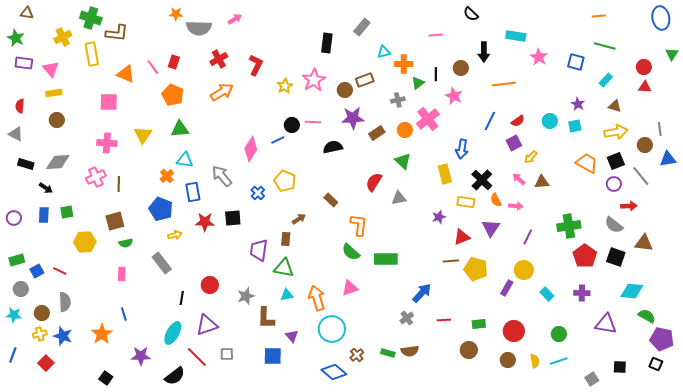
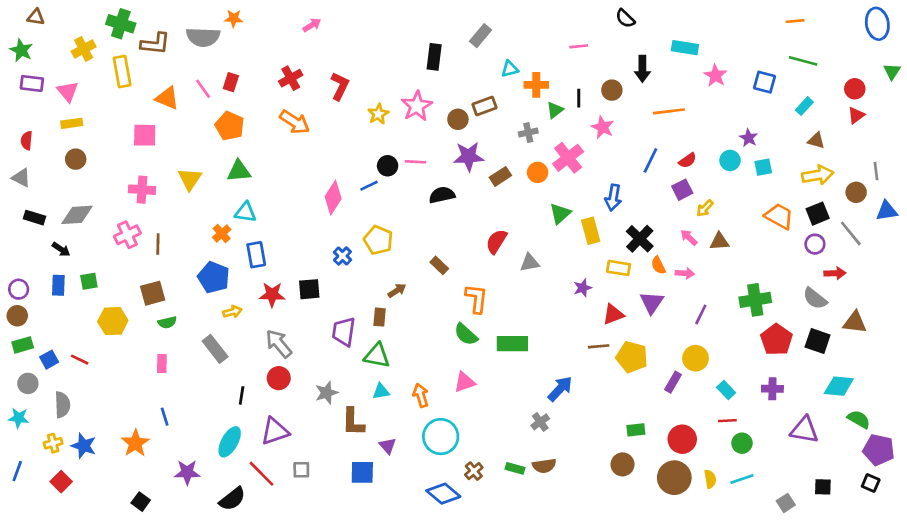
gray semicircle: (199, 28) -> (203, 37), moved
red triangle: (645, 87) -> (856, 115), turned -40
orange arrow: (222, 92) -> (295, 122), turned 65
purple star: (578, 104) -> (749, 138), moved
green triangle: (403, 161) -> (560, 214), moved, turned 36
gray arrow: (222, 176) -> (279, 344), moved
orange arrow: (317, 298) -> (421, 395), size x0.7
gray semicircle: (65, 302) -> (62, 405), moved
brown circle: (42, 313) -> (17, 316), moved
red line: (444, 320) -> (727, 421), moved
brown circle: (508, 360) -> (674, 478), size x1.6

